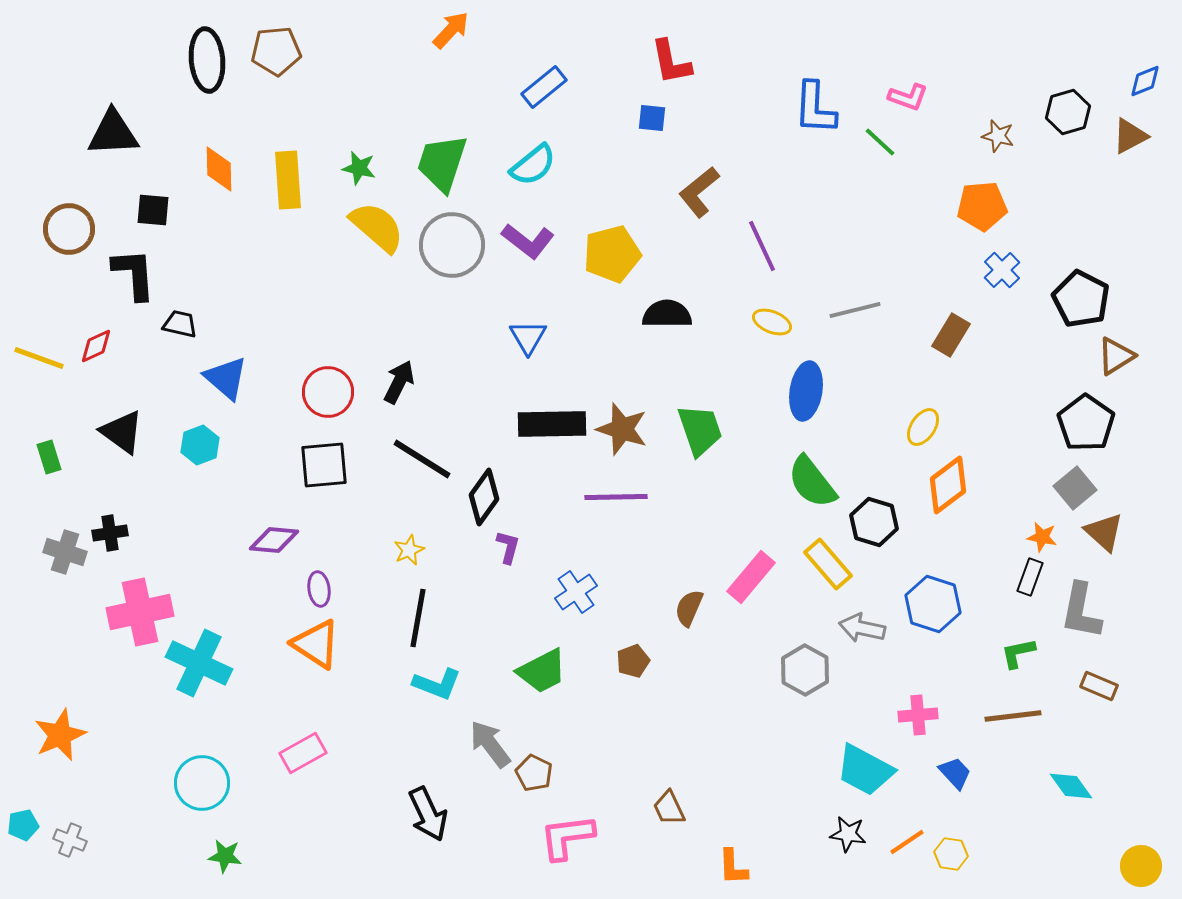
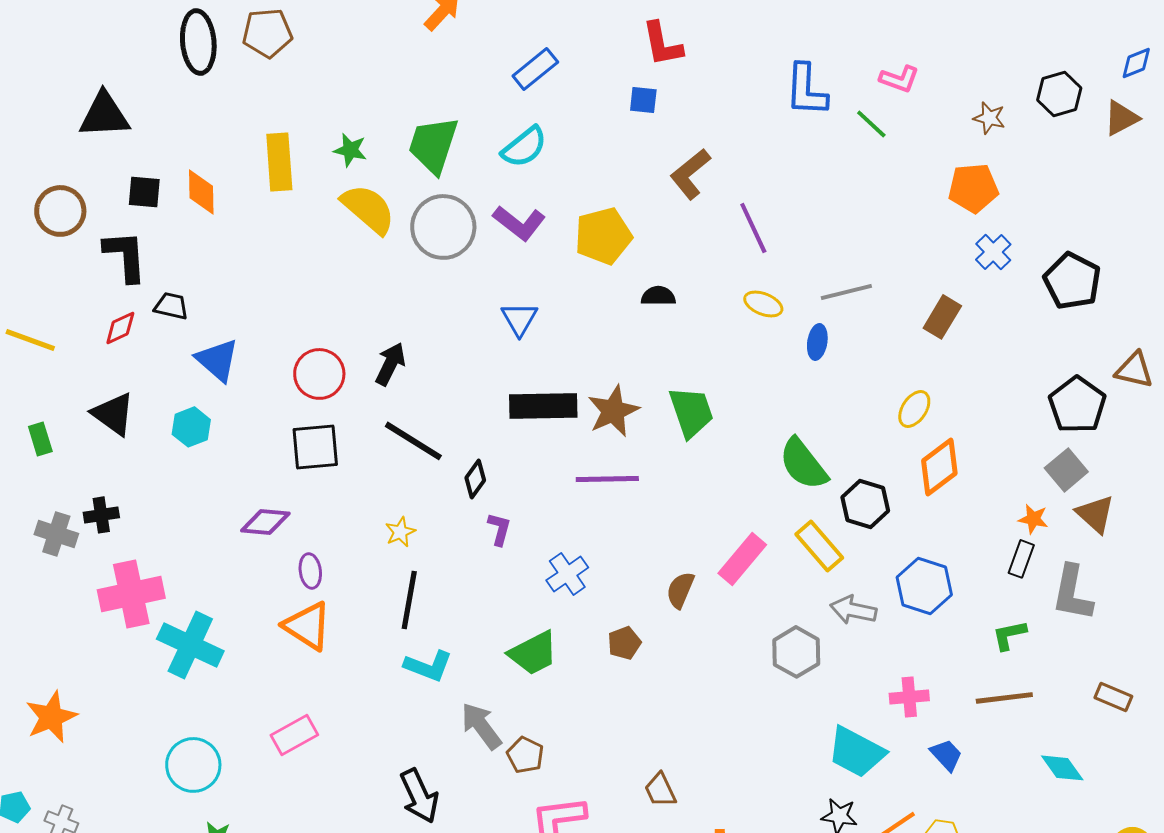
orange diamond: (219, 169) -> (201, 192), moved
black semicircle: (667, 314) -> (658, 296), size x0.7
red diamond: (96, 346) -> (120, 328), moved
brown triangle: (1116, 356) -> (1134, 370), moved, turned 45
blue ellipse: (806, 391) -> (817, 342), moved, size x0.6
brown star: (622, 429) -> (613, 411), turned 30
black diamond: (484, 497) -> (475, 479), size x0.7
brown rectangle: (1099, 686) -> (1113, 697), moved

